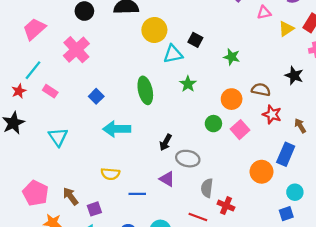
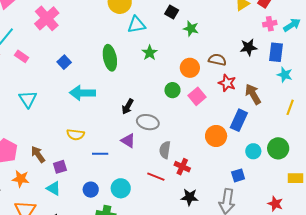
black square: (195, 40) -> (172, 12), moved
black star: (294, 76) -> (248, 47), turned -30
brown arrow: (300, 126) -> (253, 94), size x1.5
cyan circle: (295, 192) -> (253, 151), moved

